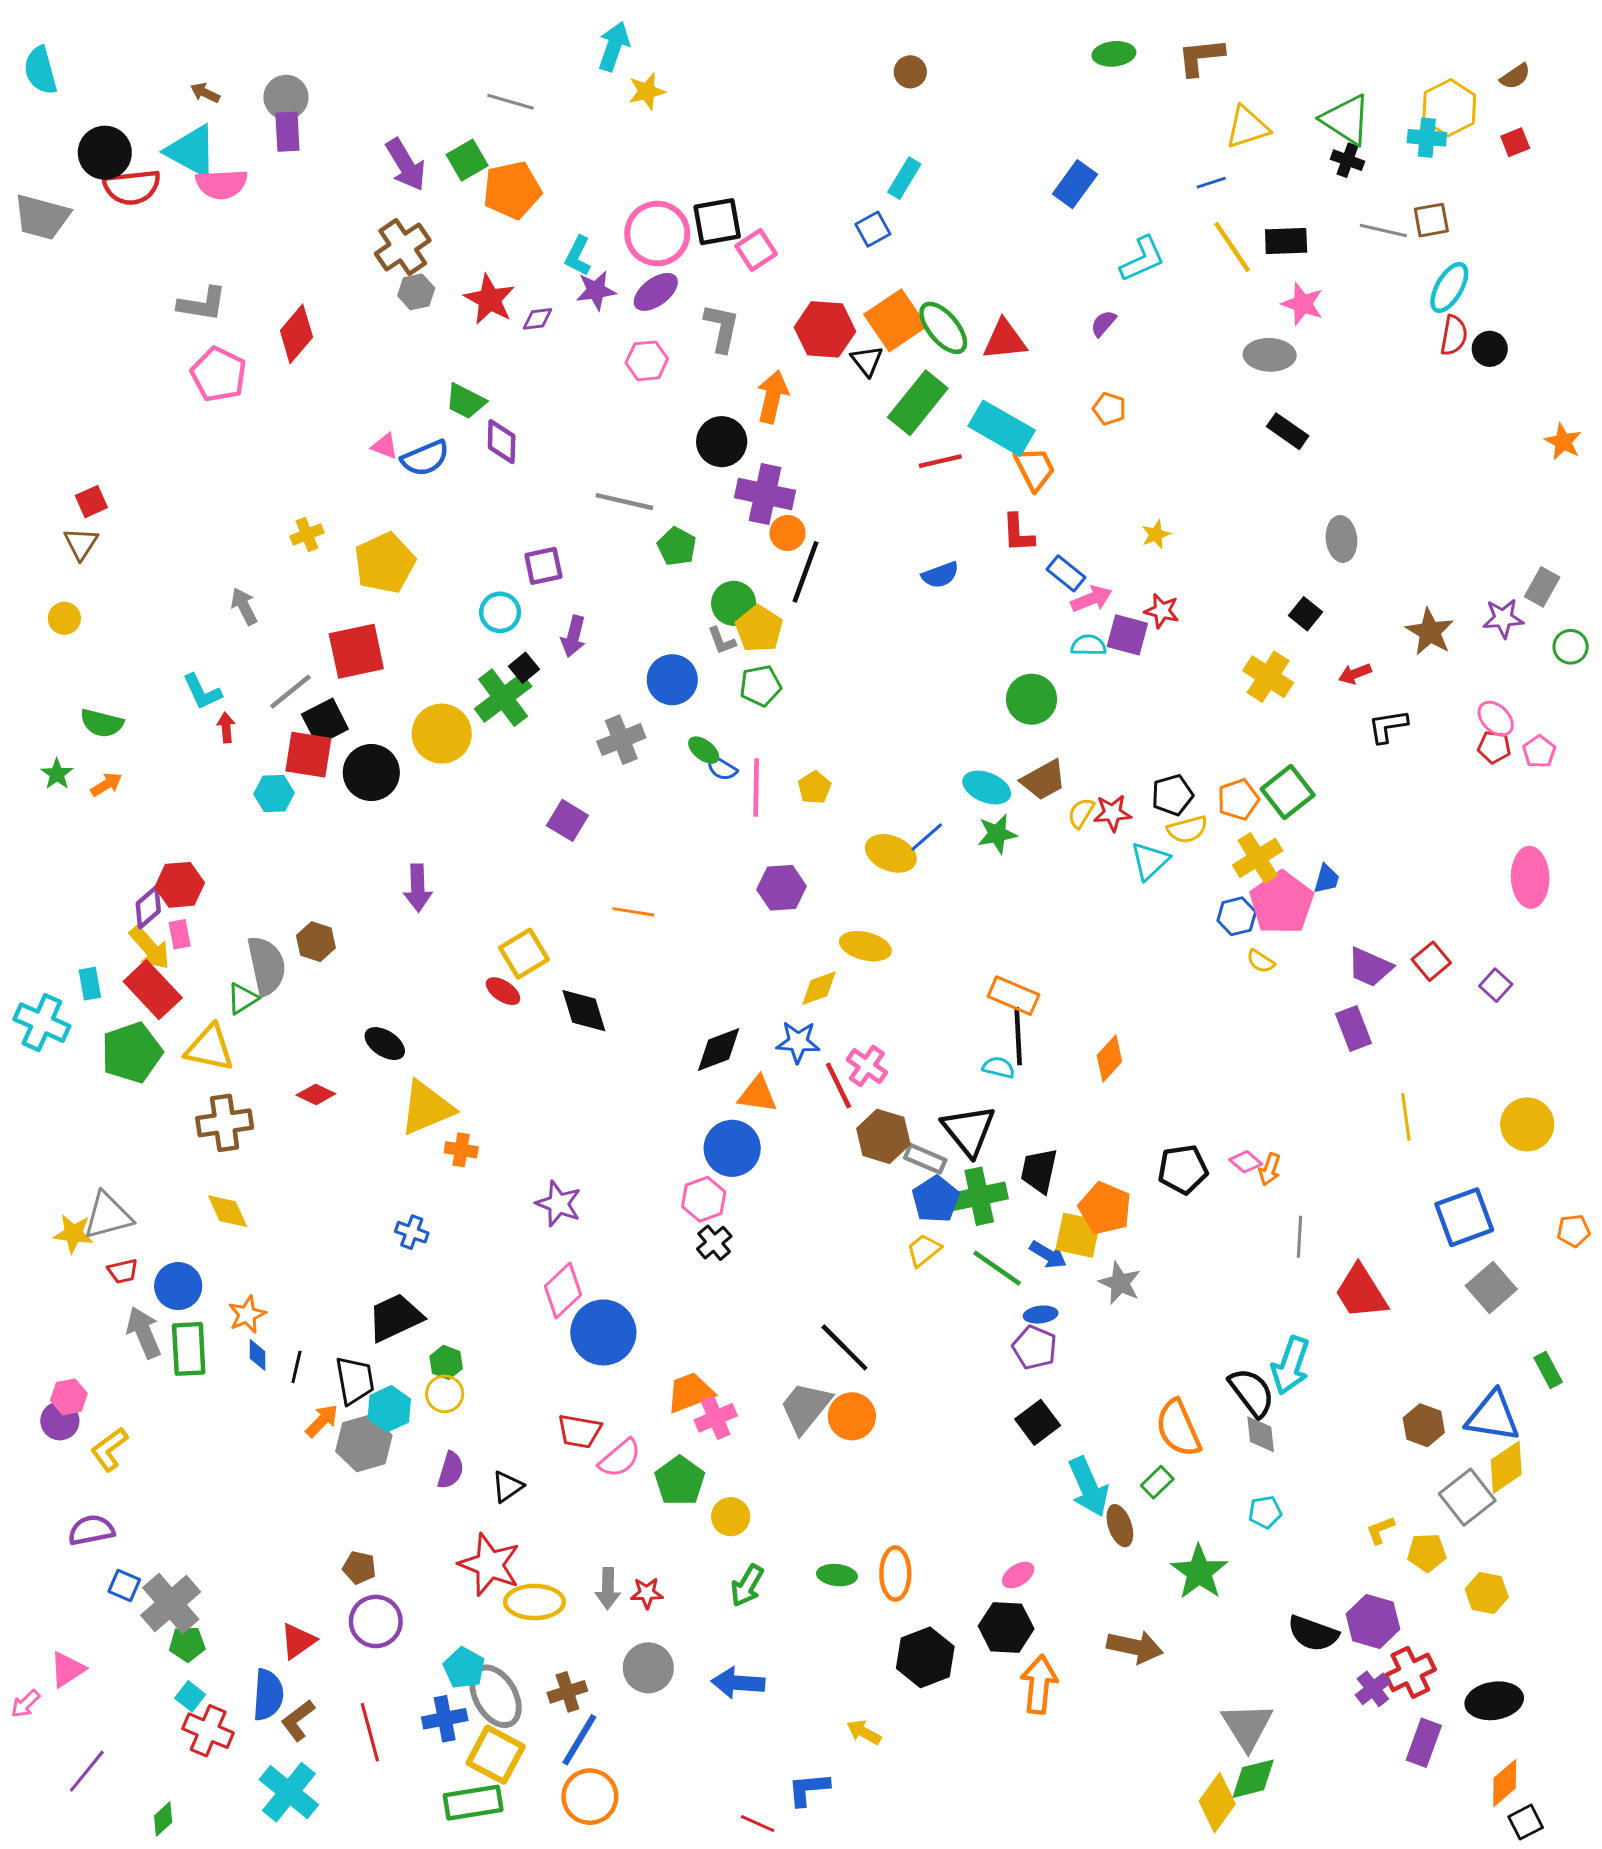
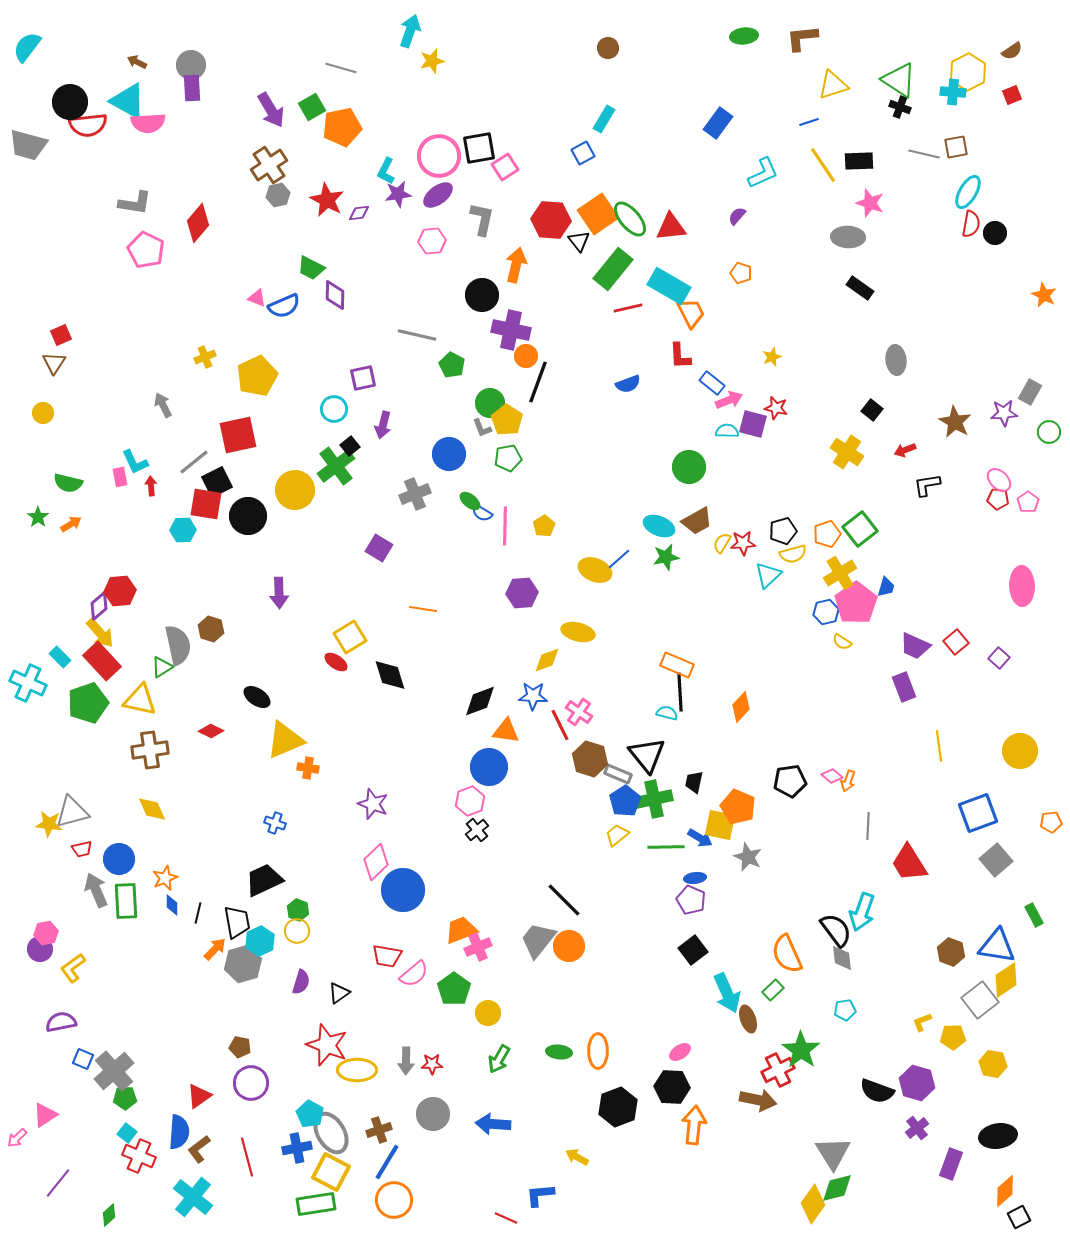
cyan semicircle: (40, 70) -> (27, 47), turned 52
pink rectangle: (180, 934) -> (120, 477), moved
cyan rectangle: (90, 984) -> (60, 657), turned -35
black trapezoid: (1039, 1171) -> (694, 782), size x0.7
green line: (997, 1268) -> (666, 847), turned -36
red cross: (1410, 1672) -> (778, 1070), moved

